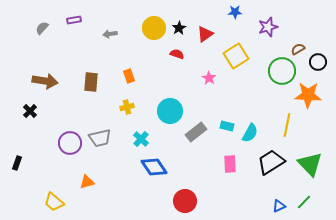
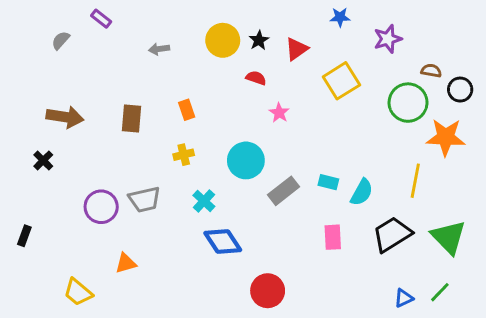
purple rectangle: (74, 20) -> (101, 19), moved, turned 48
brown semicircle: (298, 49) -> (431, 71), turned 40
pink star: (209, 78) -> (279, 113), moved

